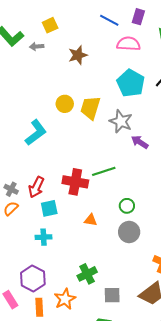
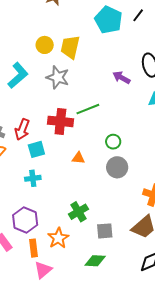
gray star: (121, 121) -> (58, 77), moved

